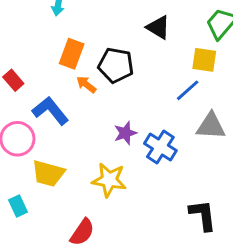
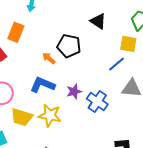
orange rectangle: (72, 54) -> (16, 32), moved
blue L-shape: (50, 111) -> (42, 85), moved, turned -30
yellow star: (109, 180) -> (50, 115), moved

